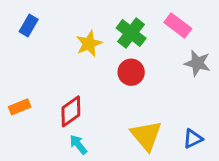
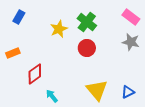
pink rectangle: (178, 25) -> (131, 17), moved
orange rectangle: (20, 107) -> (13, 53), moved
red diamond: (71, 111) -> (35, 74), moved

